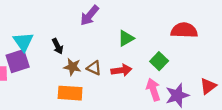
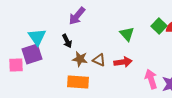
purple arrow: (89, 15) -> (77, 16), moved
green triangle: (126, 38) -> (127, 34), turned -42
green square: (159, 61) -> (159, 26), moved

